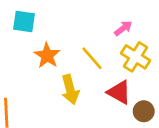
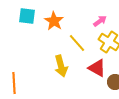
orange star: (47, 55) -> (54, 21), moved

